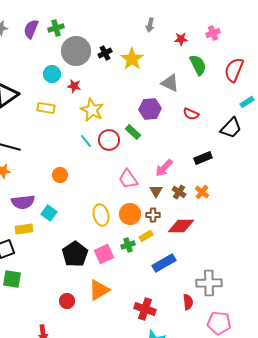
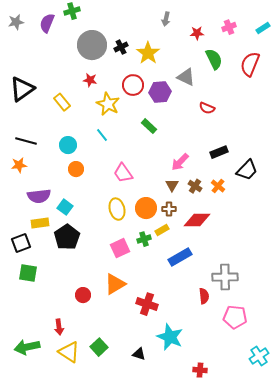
green cross: (56, 28) -> (72, 11), moved
cyan circle: (52, 74) -> (68, 145), moved
cyan rectangle: (247, 102) -> (263, 28), moved
yellow rectangle: (46, 108) -> (62, 102), turned 42
purple hexagon: (150, 109) -> (160, 92), moved
black trapezoid: (231, 128) -> (247, 170), moved
red circle: (109, 140) -> (133, 85), moved
pink trapezoid: (128, 179) -> (123, 173), moved
black pentagon: (75, 254) -> (67, 237), moved
red cross: (145, 309) -> (147, 304), moved

